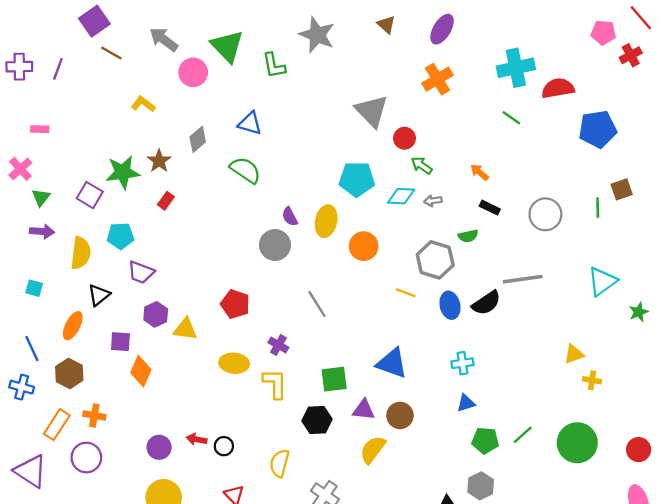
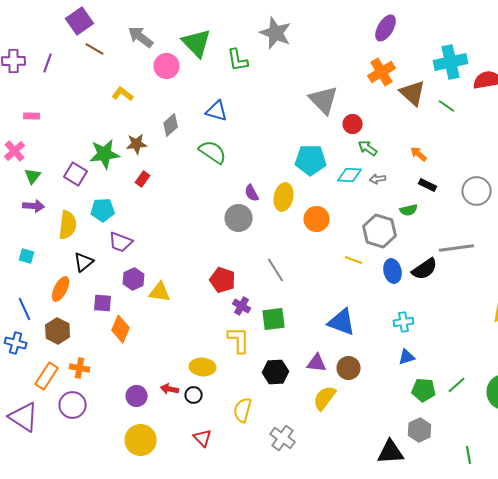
brown triangle: (386, 25) -> (413, 93), moved, size x1.6
brown star: (159, 161) -> (137, 144), turned 30
red pentagon: (235, 304) -> (223, 280), moved
yellow ellipse: (234, 363) -> (203, 367), moved
green square: (334, 379) -> (274, 319), moved

